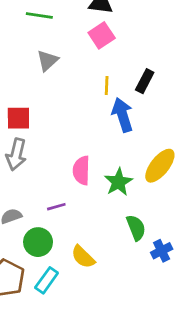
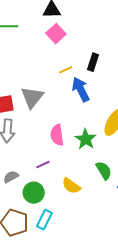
gray triangle: (47, 61) -> (32, 97), moved, size x1.4
yellow line: (107, 86) -> (66, 70), turned 72
yellow semicircle: (83, 257) -> (71, 186), moved

